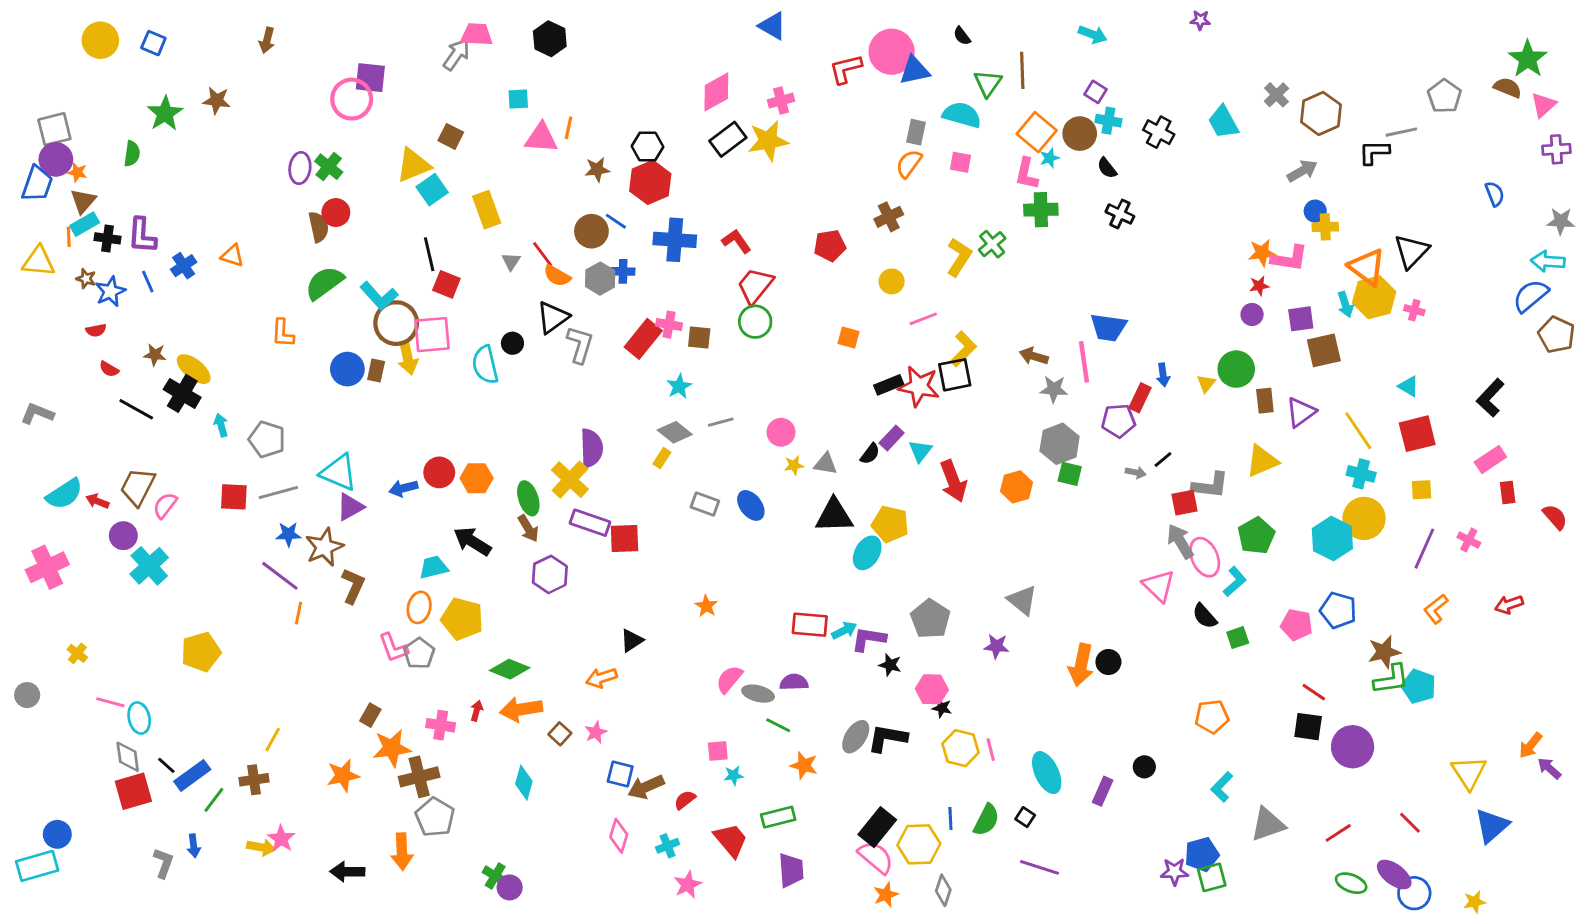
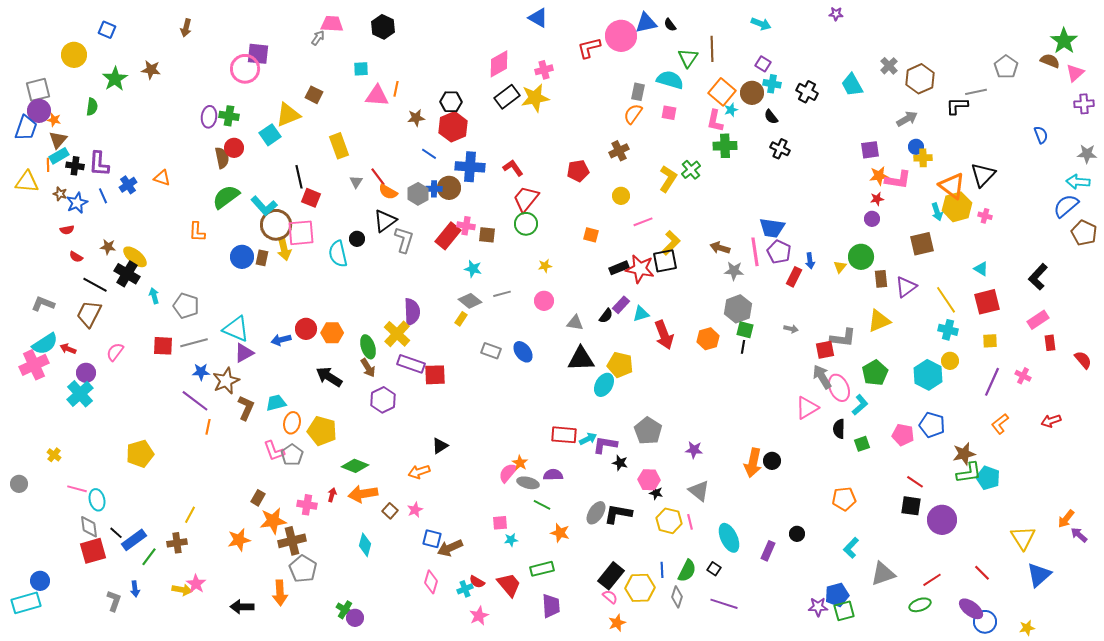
yellow circle: (100, 40) -> (74, 55), moved
gray arrow: (456, 55) -> (318, 38), size x0.7
blue triangle: (915, 70) -> (646, 23), moved
green cross: (329, 167) -> (229, 116), turned -30
cyan square: (432, 190) -> (270, 135), moved
brown circle: (591, 231) -> (449, 188), moved
purple square: (1301, 319) -> (870, 150), moved
cyan star: (679, 386) -> (473, 269), turned -30
gray L-shape: (37, 414) -> (43, 304), moved
purple pentagon: (1118, 421) -> (779, 252), moved, turned 30
cyan triangle: (920, 451) -> (641, 314), turned 36
black line: (1163, 460) -> (743, 347), moved, turned -40
yellow star: (794, 465) -> (545, 266), moved
brown trapezoid: (138, 487) -> (89, 314), moved
yellow circle: (1364, 518) -> (950, 361), size x0.6
cyan cross: (149, 566) -> (80, 394), moved
pink cross: (47, 567) -> (34, 365), moved
cyan trapezoid: (434, 567) -> (276, 403), moved
pink triangle: (1159, 586) -> (807, 408), turned 45
gray triangle: (1022, 600) -> (699, 491), moved
orange star: (706, 606) -> (520, 463), moved
black semicircle: (1205, 616) -> (839, 429), turned 42
red semicircle: (685, 800) -> (477, 582), moved, turned -112
pink semicircle: (876, 857) -> (610, 597), size x0.6
green ellipse: (1351, 883) -> (920, 605), moved, turned -40
gray diamond: (943, 890) -> (677, 597), moved

